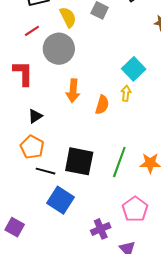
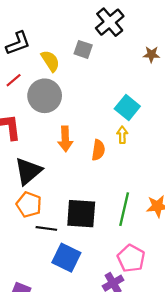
black triangle: (35, 116) -> (28, 171), size x1.8
pink pentagon: (135, 209) -> (131, 258), moved

